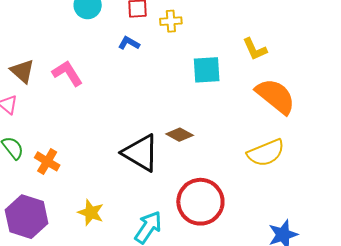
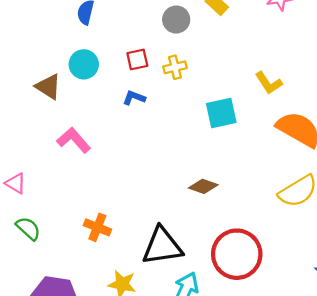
brown triangle: (22, 71) -> (48, 87), moved
black triangle: (141, 153) -> (162, 246), moved, turned -30
orange cross: (47, 161) -> (97, 227), moved

